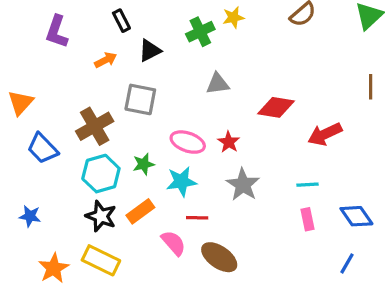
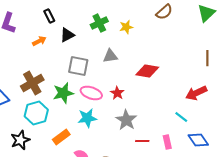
yellow star: (233, 17) -> (126, 27), moved
gray square: (140, 99) -> (78, 66), moved
red arrow: (325, 134) -> (196, 93), moved
green star: (144, 164) -> (63, 93), moved, size x1.5
cyan line: (308, 185) -> (181, 117), moved, turned 40
black star: (101, 216) -> (20, 140), moved, turned 30
red line: (197, 218) -> (142, 141), moved

